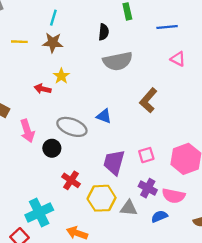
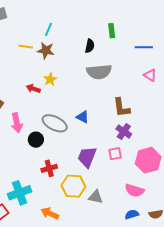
yellow line: (19, 42) -> (26, 47), moved
brown L-shape: (148, 100) -> (121, 108), turned -55
red cross: (71, 180) -> (49, 168), turned 35
purple cross: (148, 188) -> (124, 132), moved
blue semicircle: (159, 216) -> (132, 214), moved

